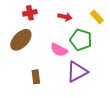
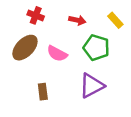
red cross: (30, 13) -> (36, 15), turned 32
pink semicircle: (59, 50) -> (57, 54), moved

